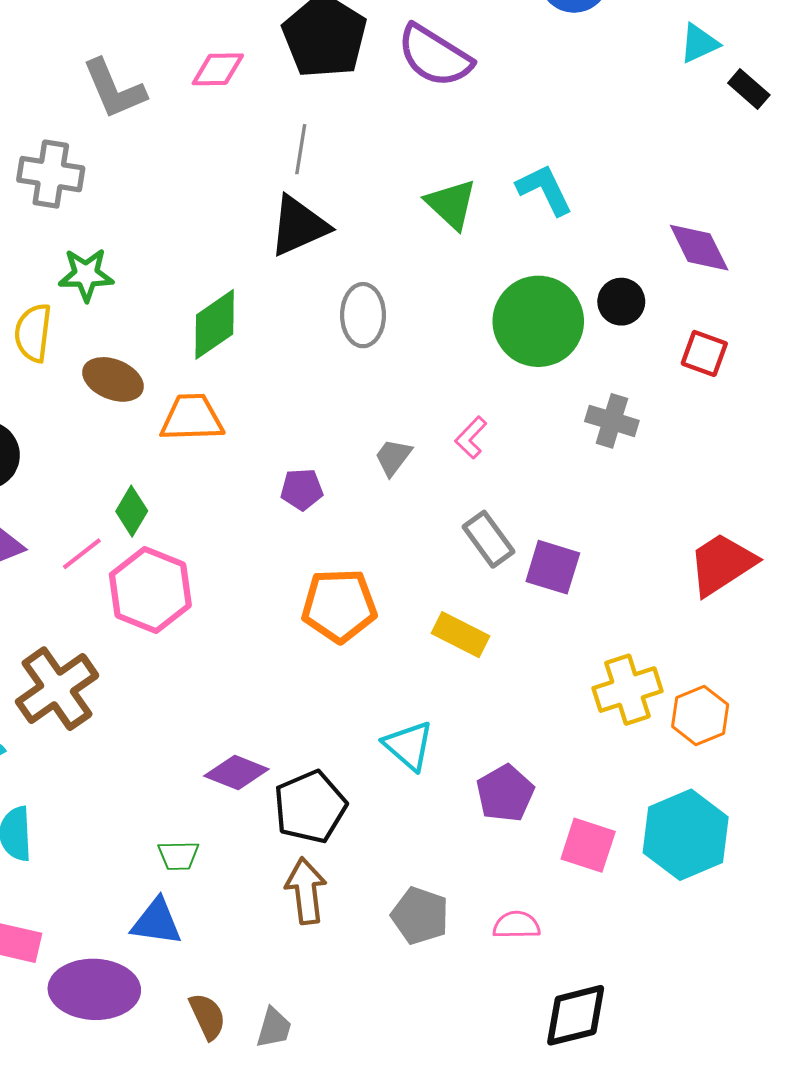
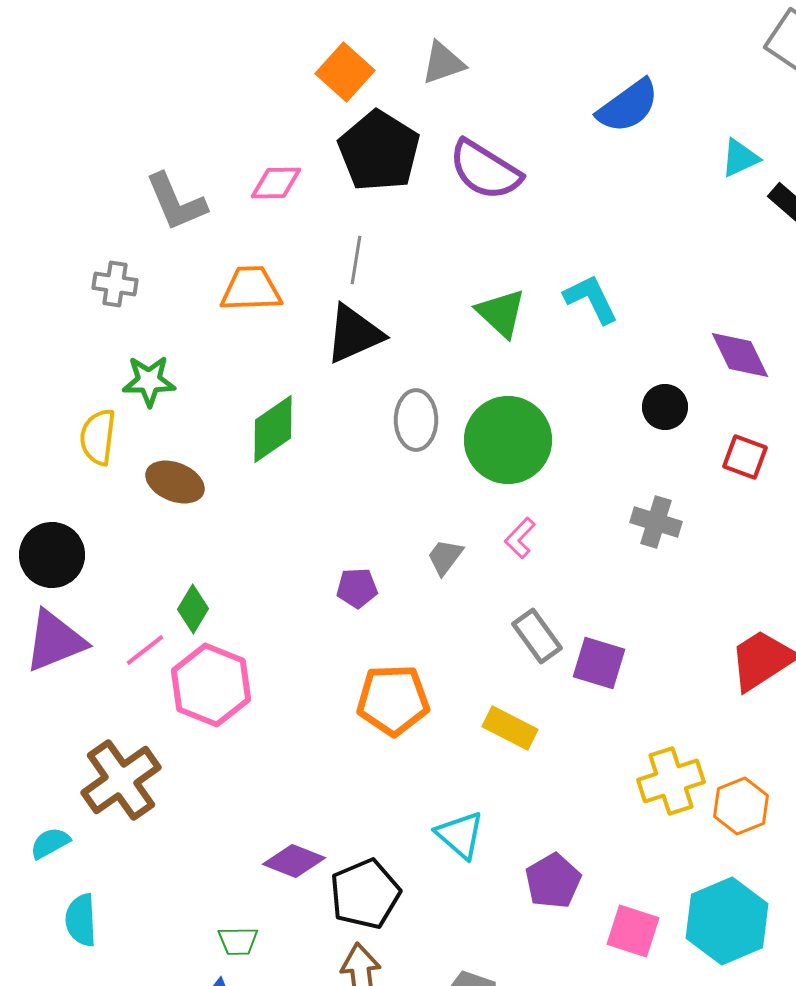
gray cross: (51, 174) -> (115, 284), size x0.7
green circle: (538, 321) -> (508, 440), moved
orange trapezoid: (192, 418) -> (251, 289), moved

